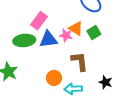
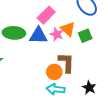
pink rectangle: (39, 21) -> (46, 15), moved
orange circle: (54, 78) -> (54, 72), moved

